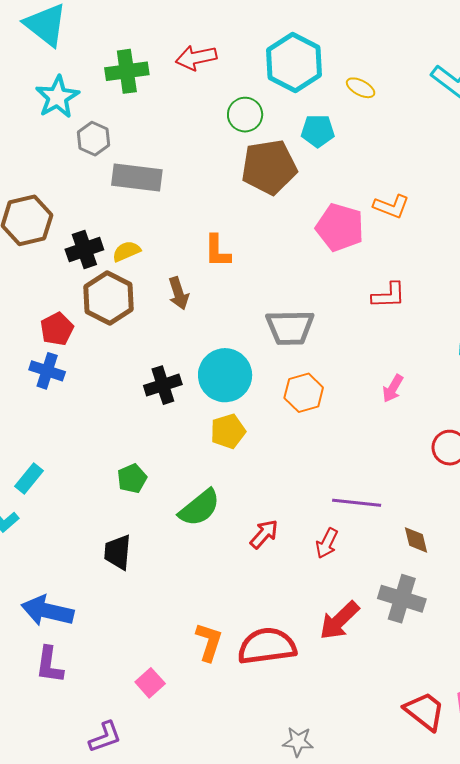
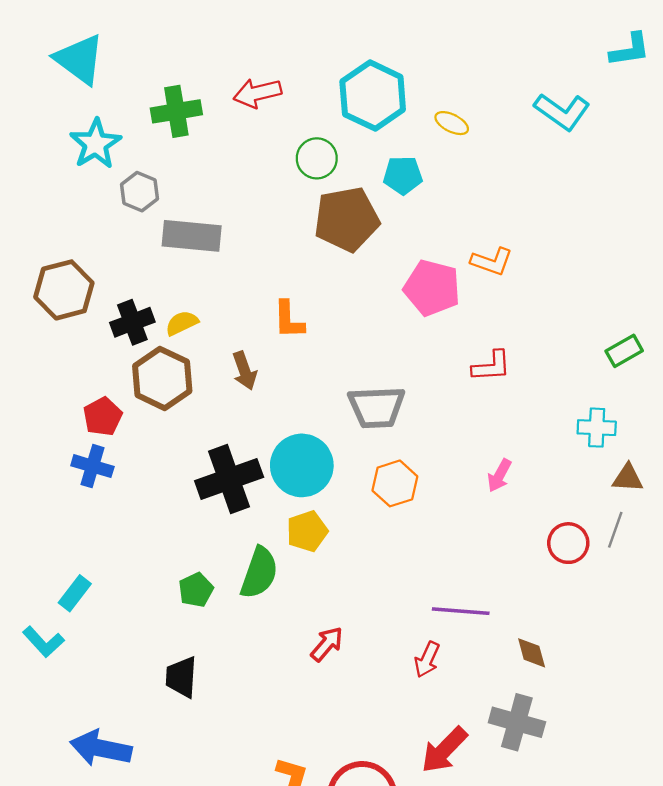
black cross: (163, 385) -> (229, 479), size x1.5
green semicircle: (199, 508) -> (259, 573), moved, turned -30
red arrow: (264, 534) -> (327, 644), moved

